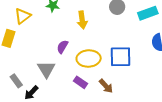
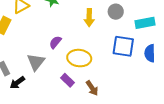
yellow arrow: (82, 20) -> (89, 18), moved
blue square: (121, 57) -> (123, 46), moved

